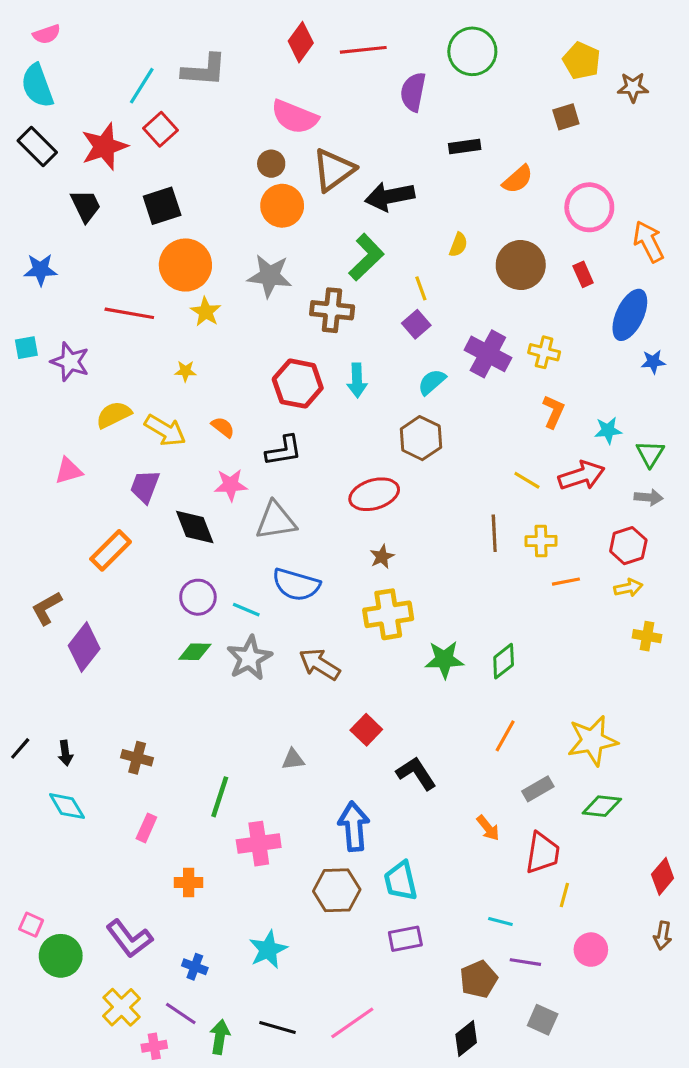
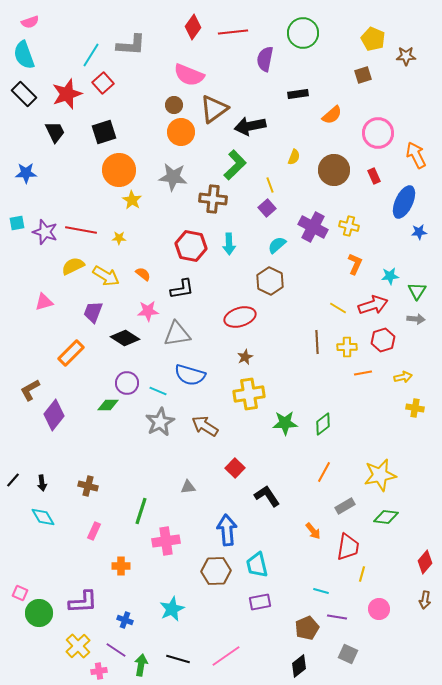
red line: (129, 313) -> (81, 230), moved
black diamond: (195, 527) -> (125, 338), turned -36
red hexagon: (628, 546) -> (383, 340), moved
green diamond: (195, 652) -> (108, 405), moved
purple L-shape: (129, 939) -> (83, 602), turned -56

